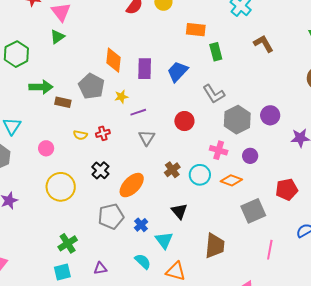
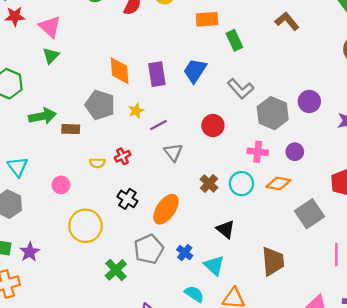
green cross: (68, 243) -> (116, 270), moved

